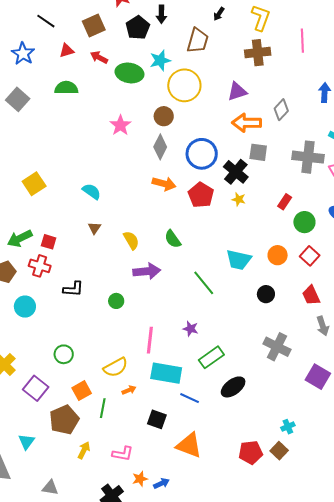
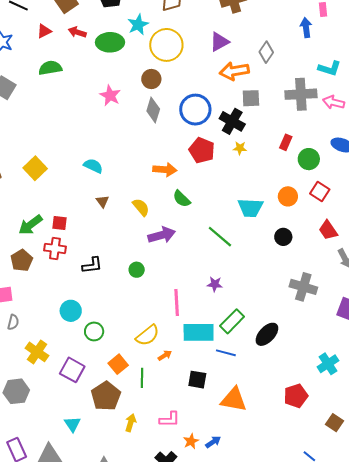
orange arrow: (164, 184) -> (165, 170), moved
cyan circle: (25, 307) -> (71, 311), moved
green rectangle: (211, 357) -> (232, 321), moved
cyan cross: (288, 427) -> (328, 364), size x1.5
brown square: (279, 451) -> (334, 423), moved

